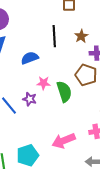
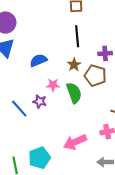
black line: (54, 36) -> (77, 36), moved
brown star: (81, 36) -> (74, 65), moved

